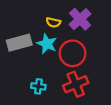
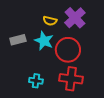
gray rectangle: (19, 43) -> (18, 40), size x0.7
red cross: (76, 84) -> (71, 79), turned 30

